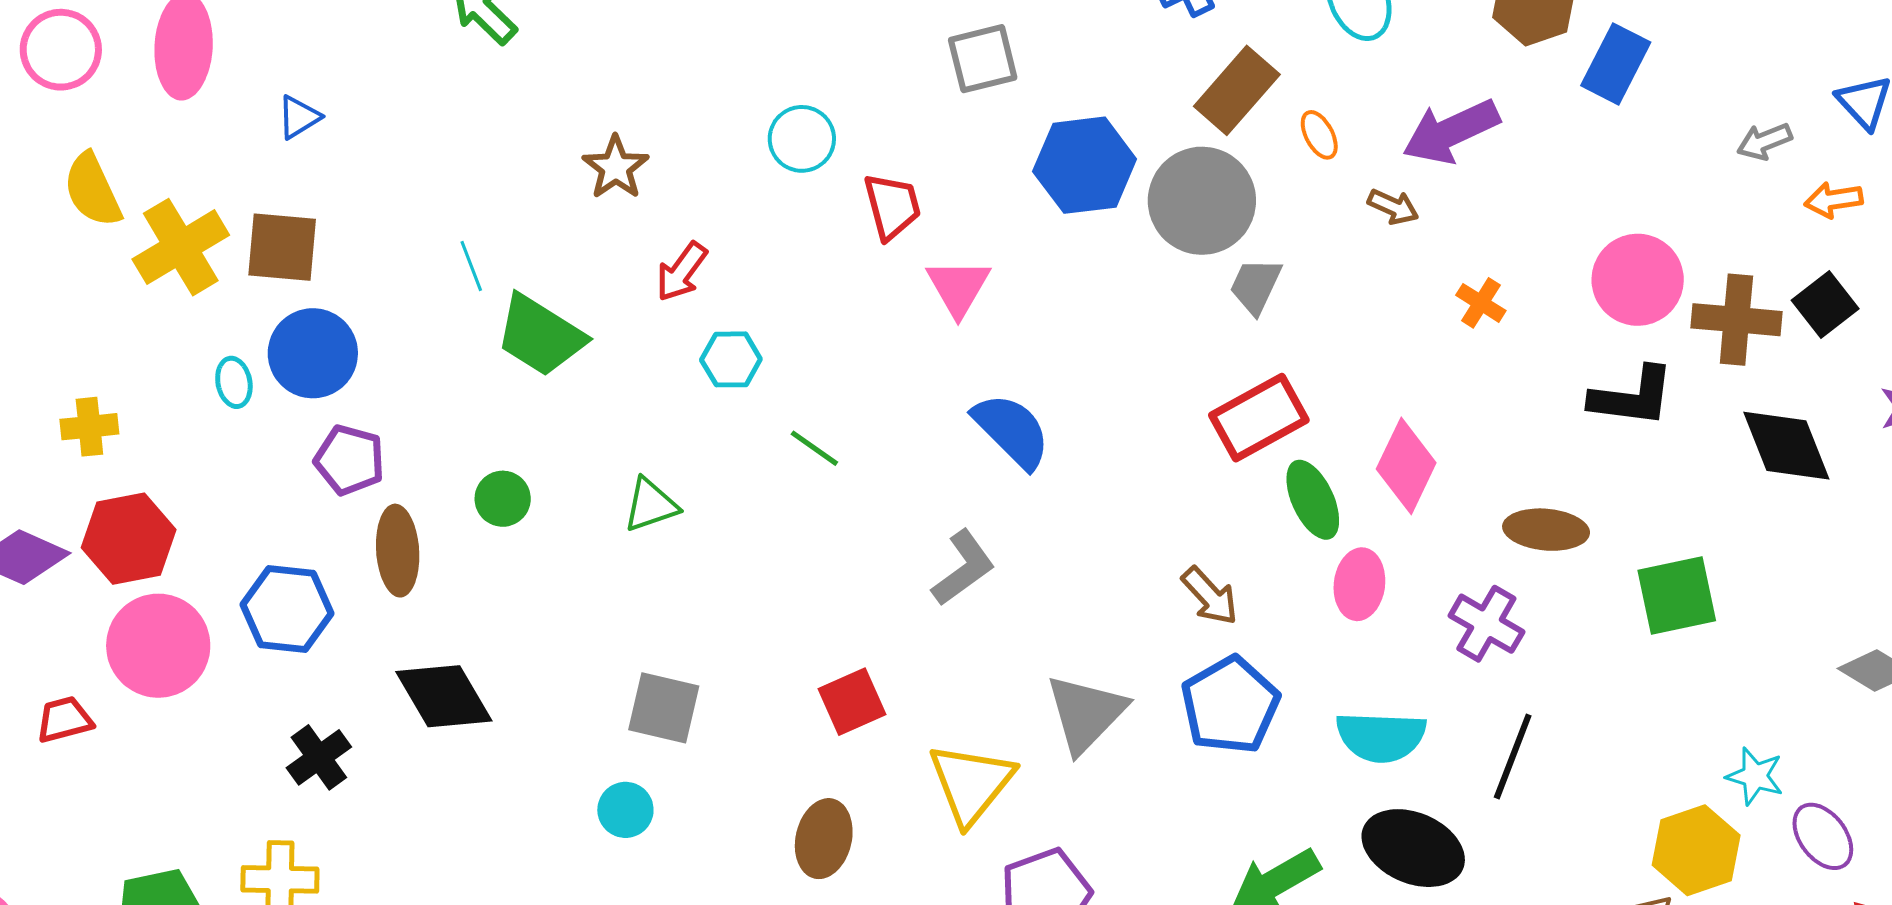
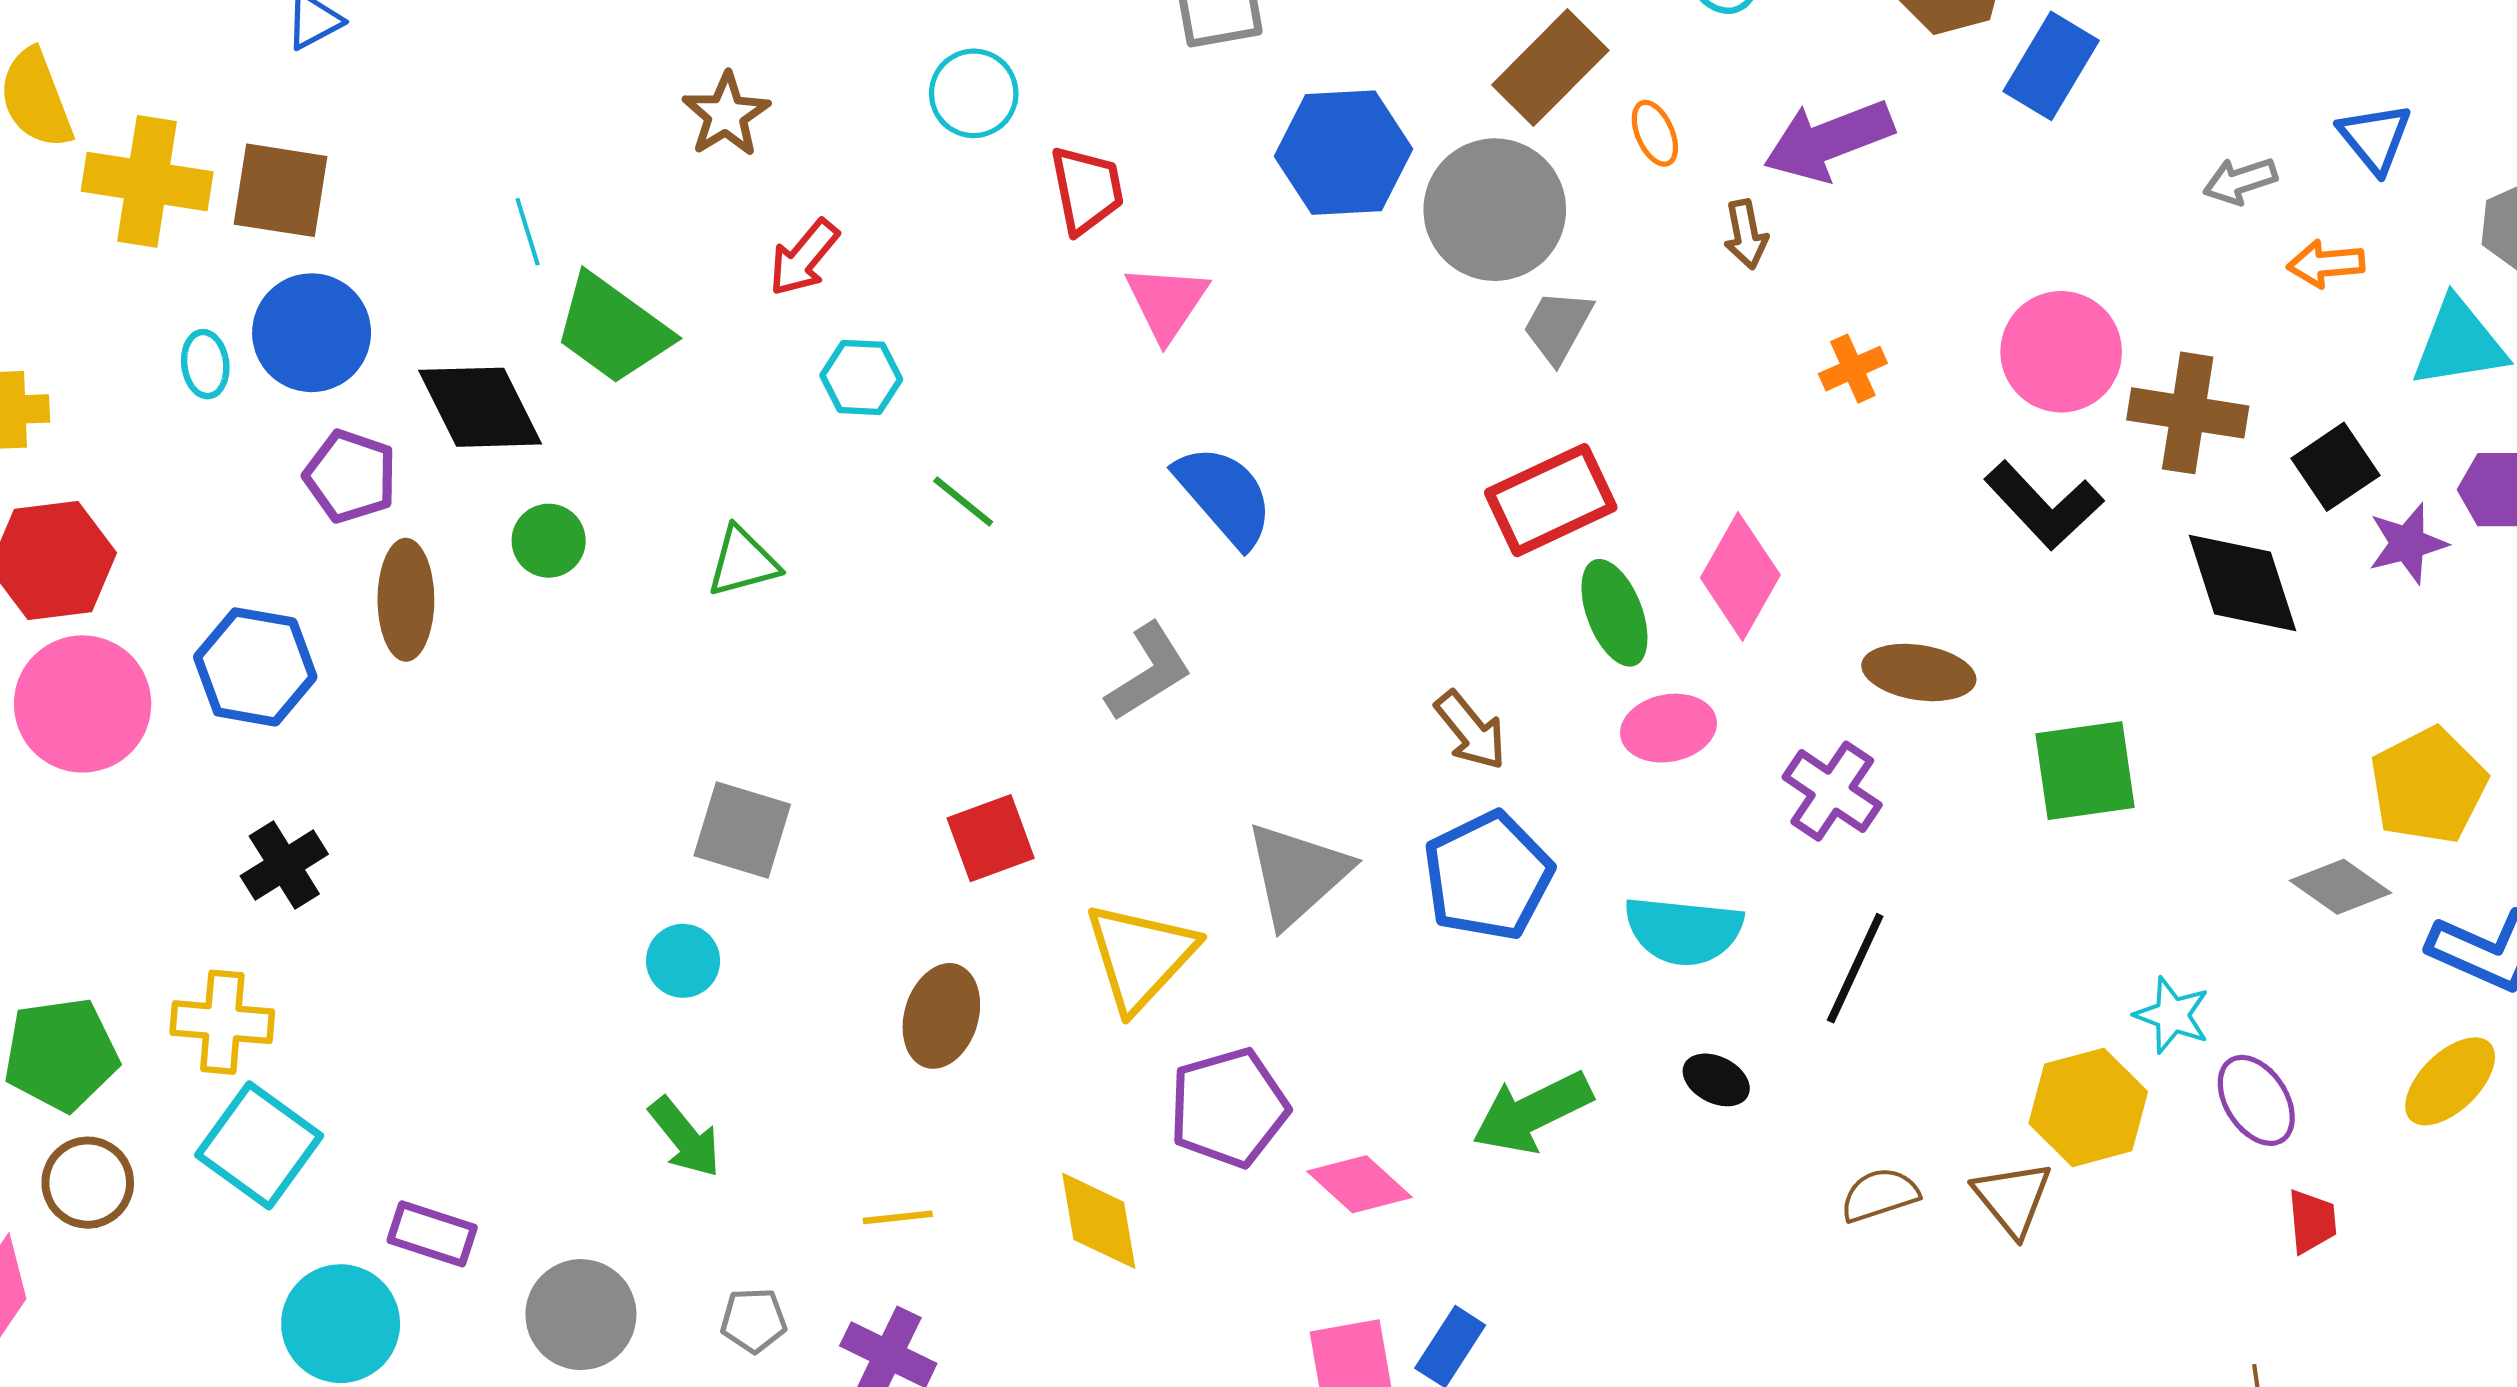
brown arrow: (1393, 207) -> (1746, 234), turned 51
yellow cross: (181, 247) -> (147, 181), turned 36
orange cross: (1481, 303) -> (1853, 369), turned 30
black square: (1825, 305) -> (2335, 467), moved
black L-shape: (1632, 397) -> (2044, 505), turned 36
pink ellipse: (1359, 584) -> (1669, 728), turned 68
black diamond: (444, 696) -> (480, 407), moved
black ellipse: (1413, 848) -> (1716, 1080), size x0.5

